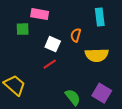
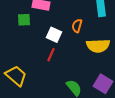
red line: (50, 64) -> (51, 55), turned -32

